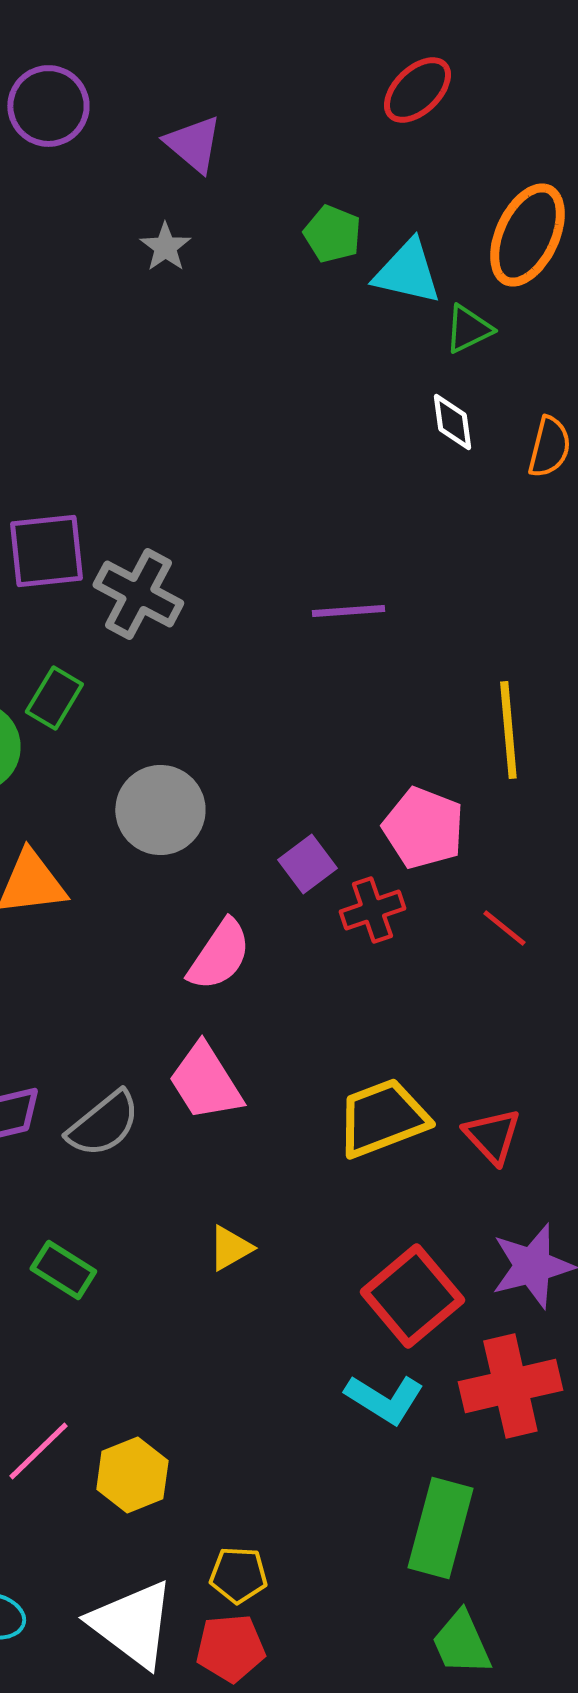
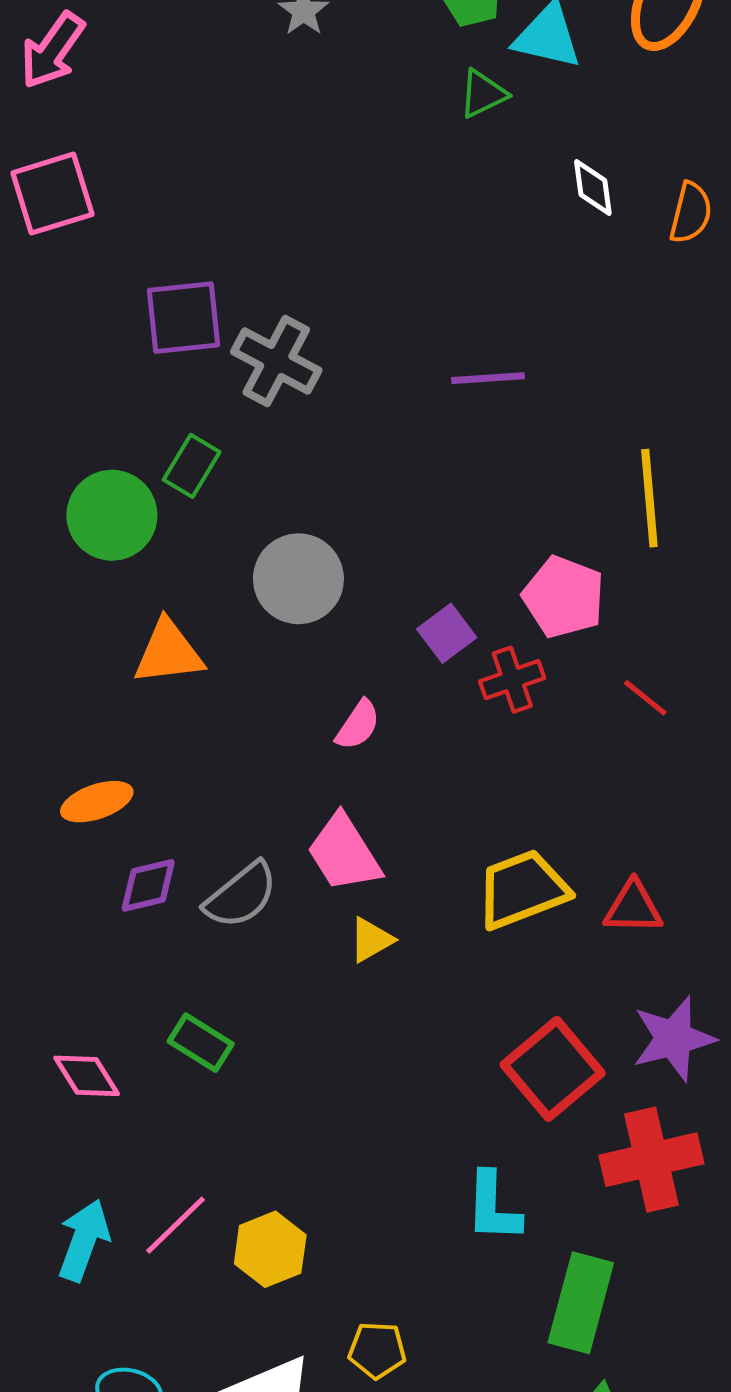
green triangle: (468, 329) -> (483, 94), moved
pink semicircle: (219, 955) -> (358, 725), size x0.7
red triangle: (492, 1136) -> (633, 907), turned -46
yellow triangle: (230, 1248) -> (371, 940), moved
cyan L-shape: (384, 1399) -> (493, 1207), moved, turned 60

